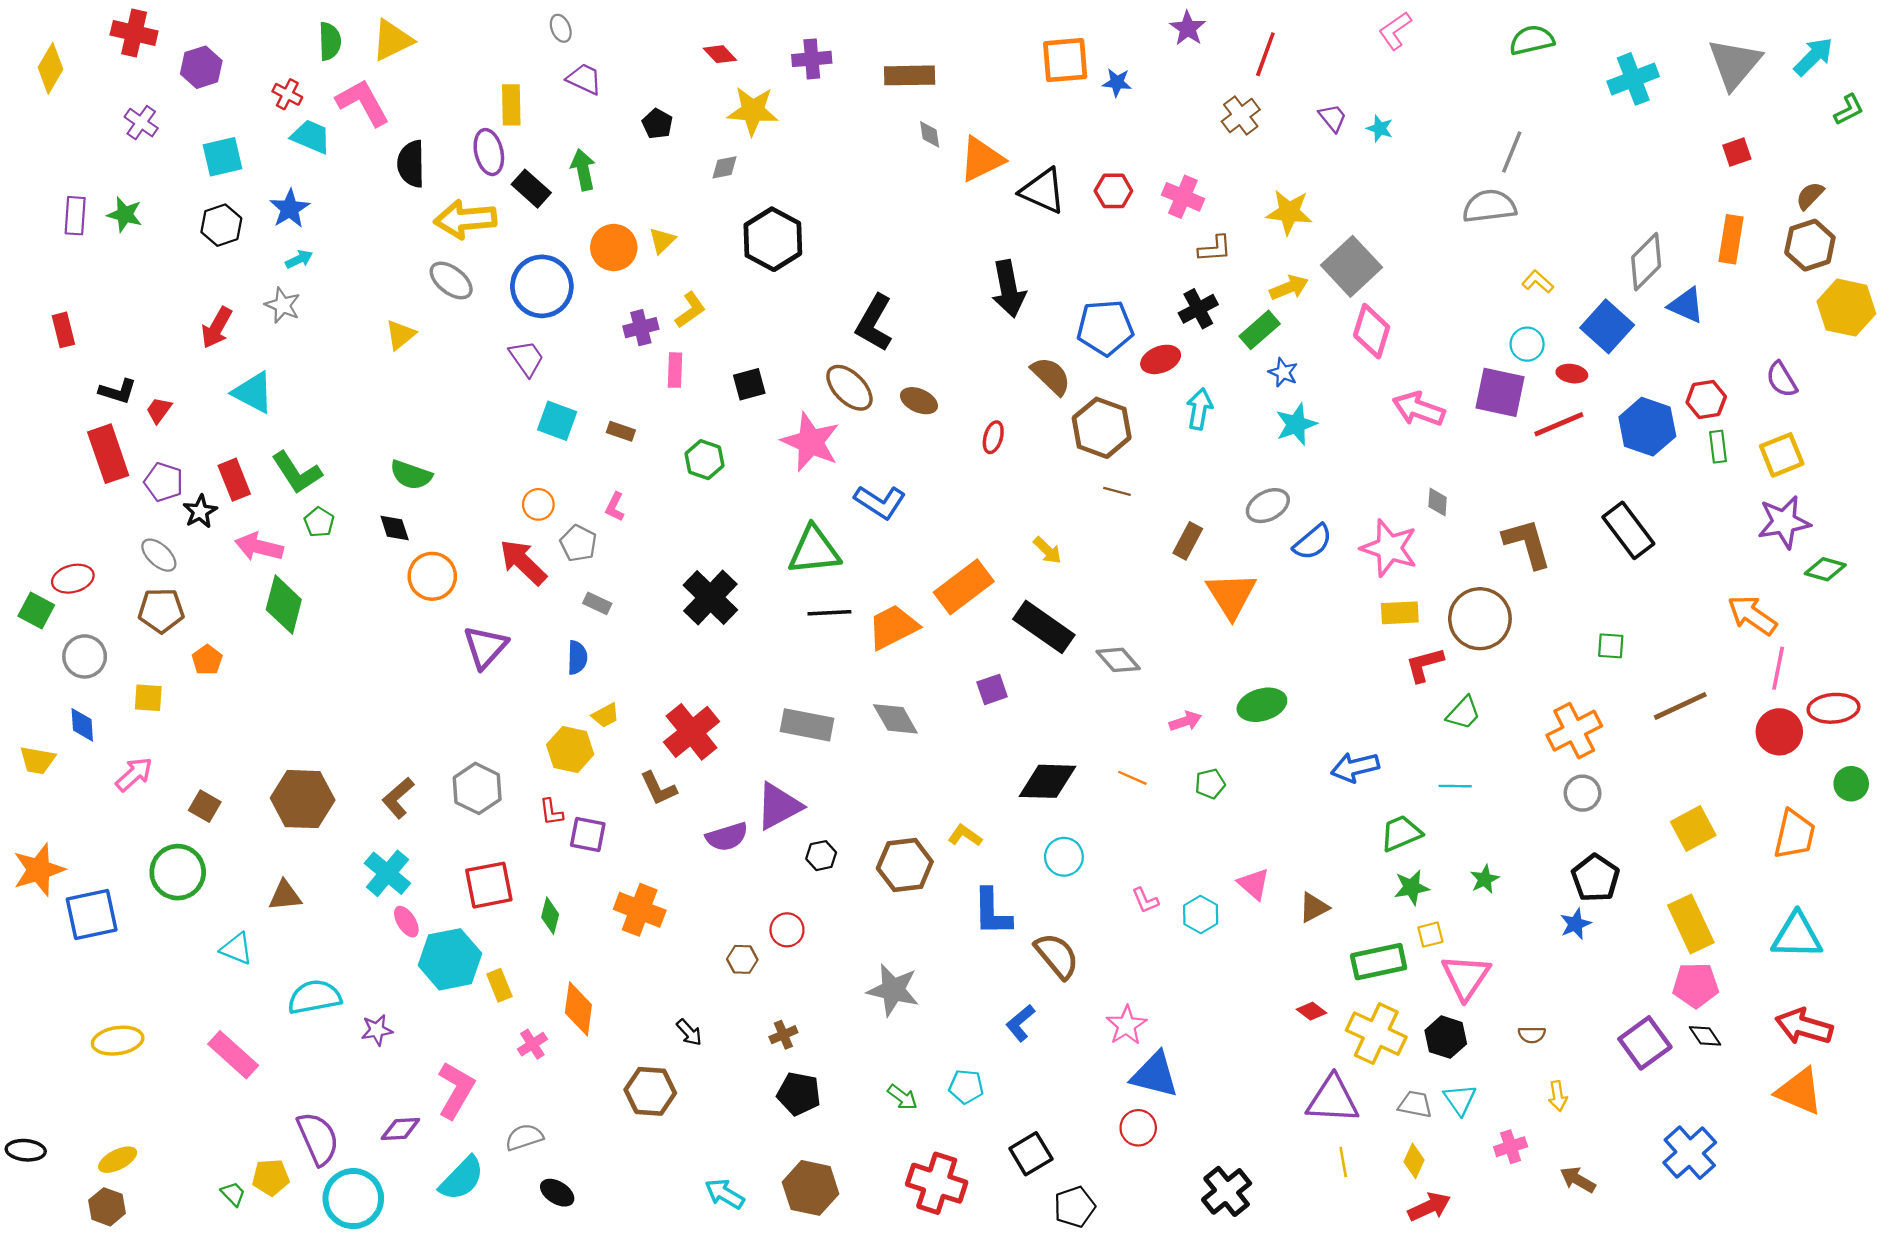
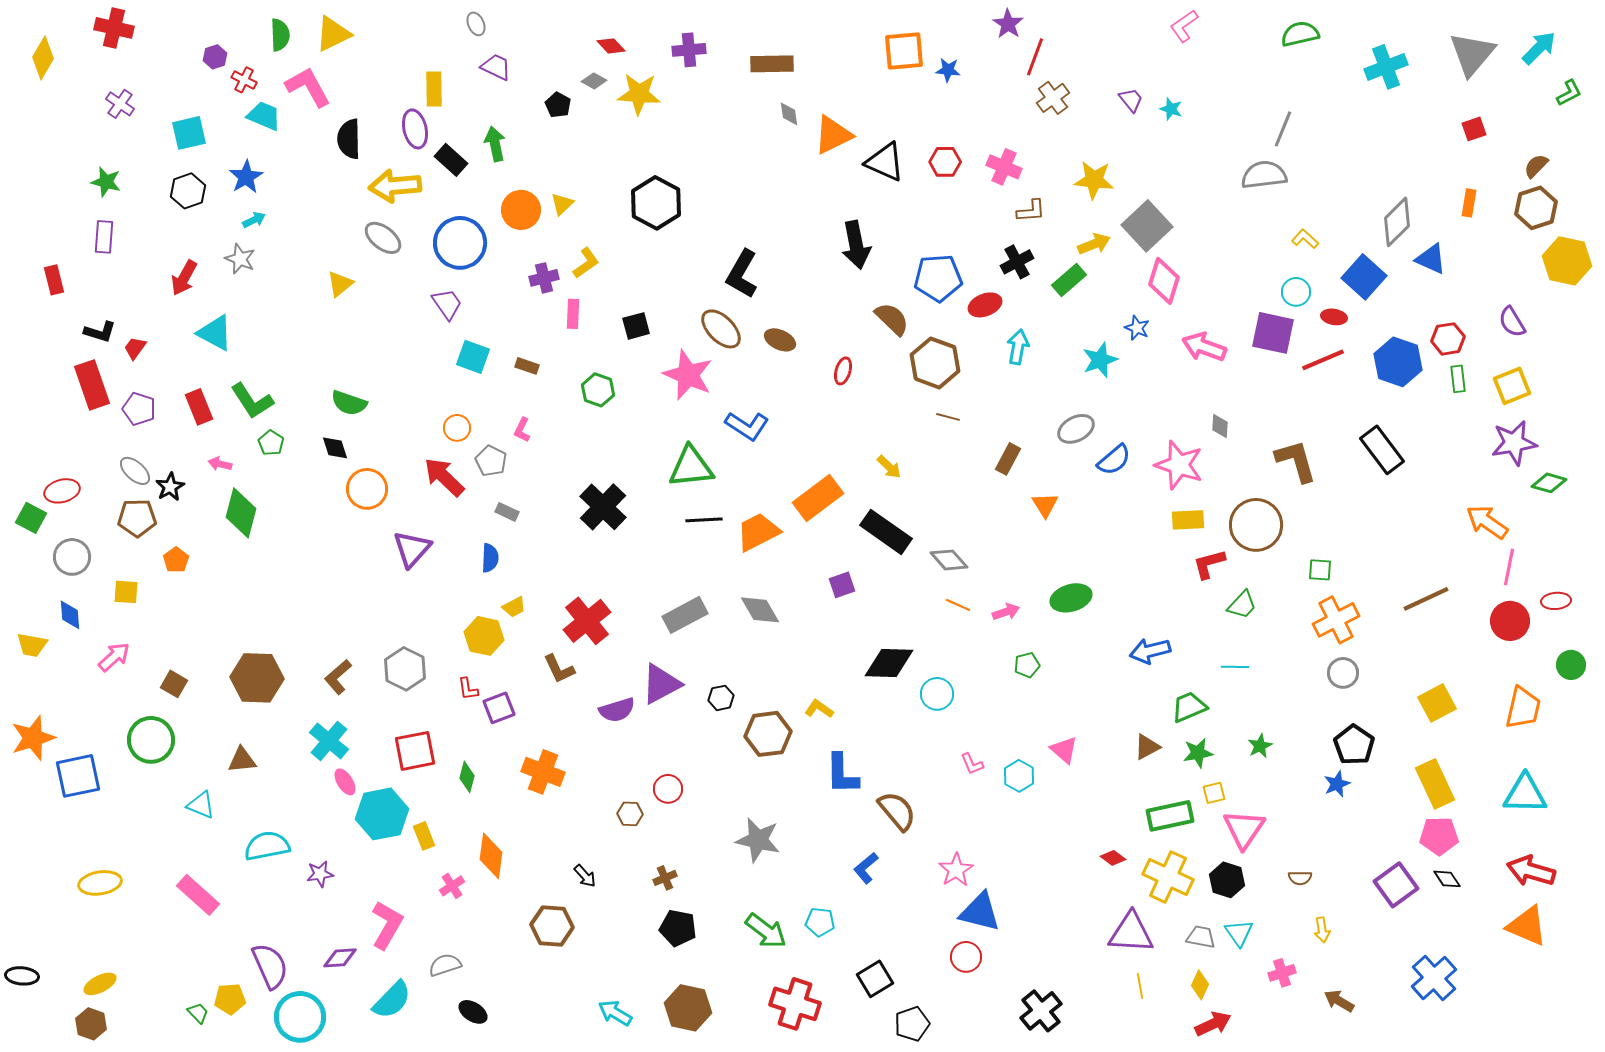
red line: (1265, 54) -> (1035, 57), moved
purple hexagon: (201, 67) -> (215, 57), moved, size x0.7
gray diamond: (725, 167) -> (594, 81), moved, turned 40
purple rectangle: (75, 216) -> (104, 237), moved
orange rectangle: (1731, 239) -> (1469, 203), size x0.7
blue star: (1283, 372) -> (1137, 328), moved
black star: (200, 511) -> (170, 487), moved
pink arrow: (259, 547) -> (220, 464), size x0.6
orange triangle: (1231, 595) -> (1045, 505), size x0.6
green square: (1611, 646) -> (1320, 570), moved
red ellipse: (1833, 708) -> (1556, 601), size x0.7
gray rectangle: (807, 725) -> (685, 615), turned -39
orange line: (1132, 778) -> (958, 605), moved
purple square: (588, 834) -> (499, 708), turned -32
black hexagon: (821, 856) -> (721, 698), moved
cyan circle: (1064, 857) -> (937, 694), moved
brown triangle: (1314, 907) -> (1147, 747), moved
green arrow: (902, 1097) -> (766, 931), size x1.6

